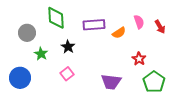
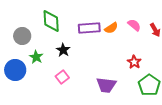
pink semicircle: (139, 22) -> (134, 25), turned -32
orange semicircle: (119, 33) -> (111, 28), moved
blue circle: (20, 78) -> (15, 70), moved

